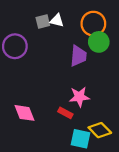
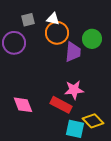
gray square: (43, 22) -> (28, 20), moved
orange circle: (93, 24) -> (57, 33), moved
red rectangle: (65, 113) -> (61, 105), size x1.5

